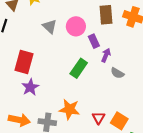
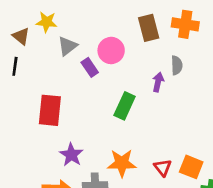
gray triangle: (50, 26) -> (67, 46), moved, turned 49
purple rectangle: (94, 41) -> (90, 67), moved
gray semicircle: (117, 73) -> (177, 65), moved, turned -112
purple star: (30, 87) -> (71, 155), moved

